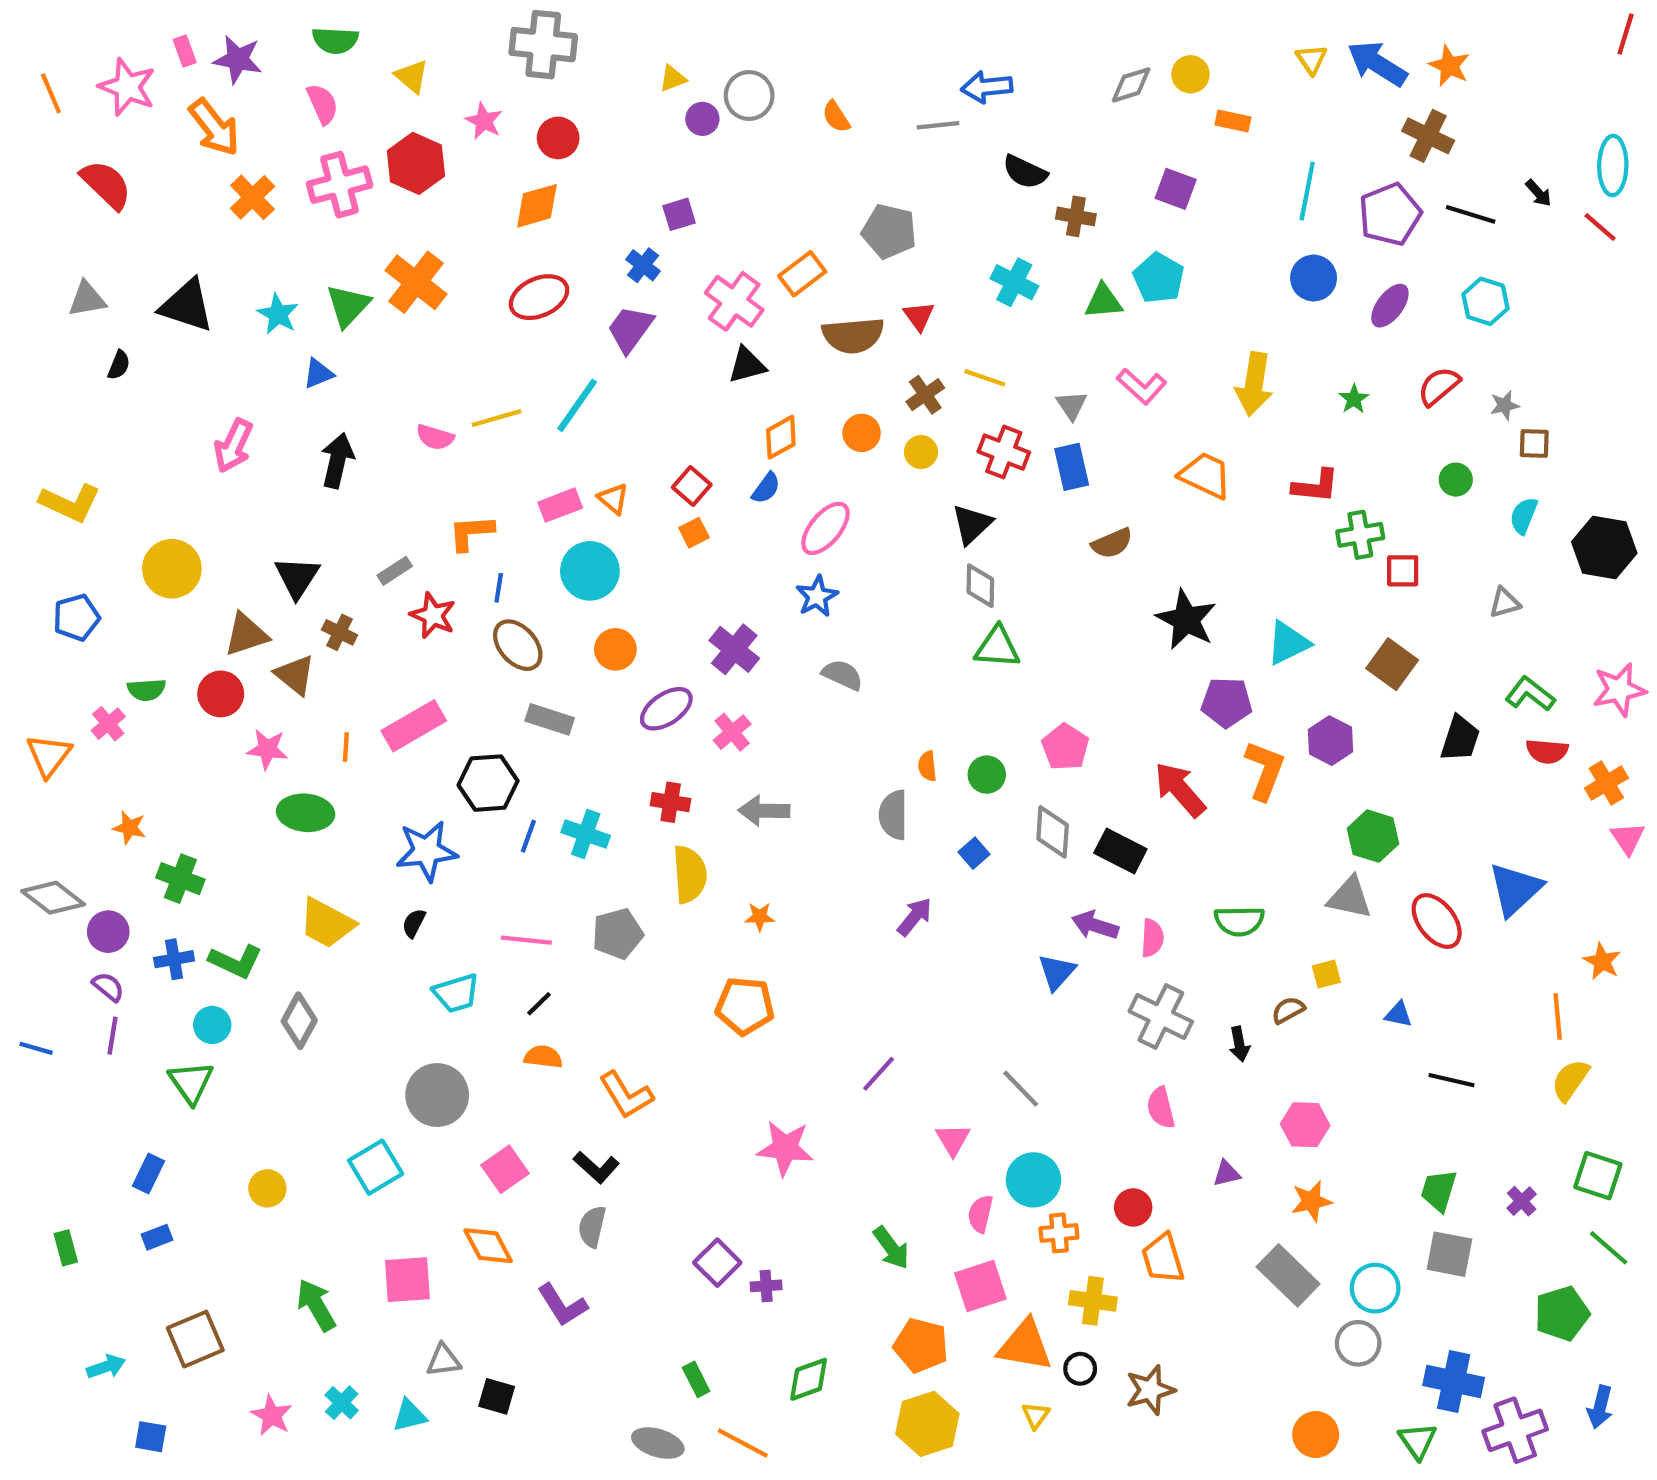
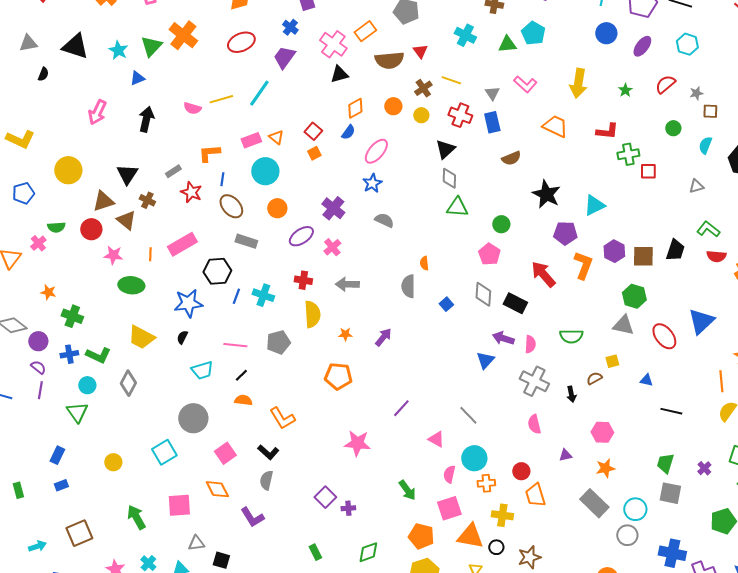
brown square: (1392, 664) -> (643, 256), moved, turned -35
green circle: (987, 775) -> (501, 224), moved
purple arrow: (915, 917) -> (383, 337), moved
pink triangle: (953, 1140) -> (436, 439), turned -30

